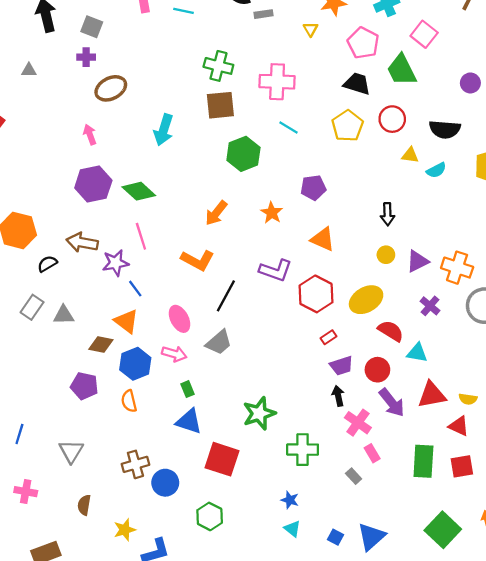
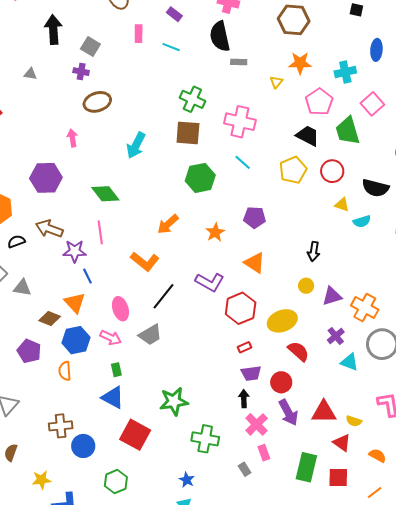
purple hexagon: (93, 184) -> (46, 178), moved
cyan triangle: (417, 353) -> (349, 362), moved

